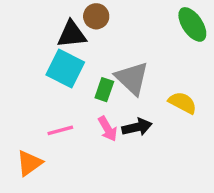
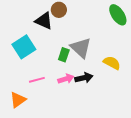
black triangle: (72, 34) -> (44, 21), turned 30
cyan square: (65, 68) -> (24, 47), moved, turned 30
pink arrow: (108, 129) -> (66, 79), turned -77

